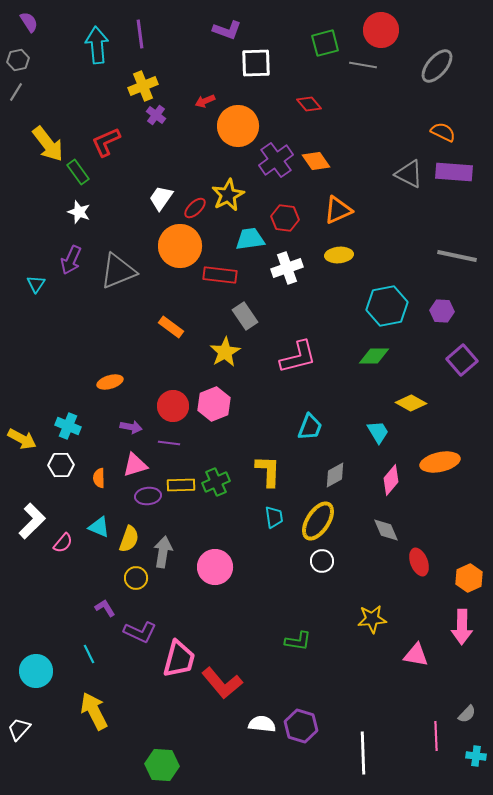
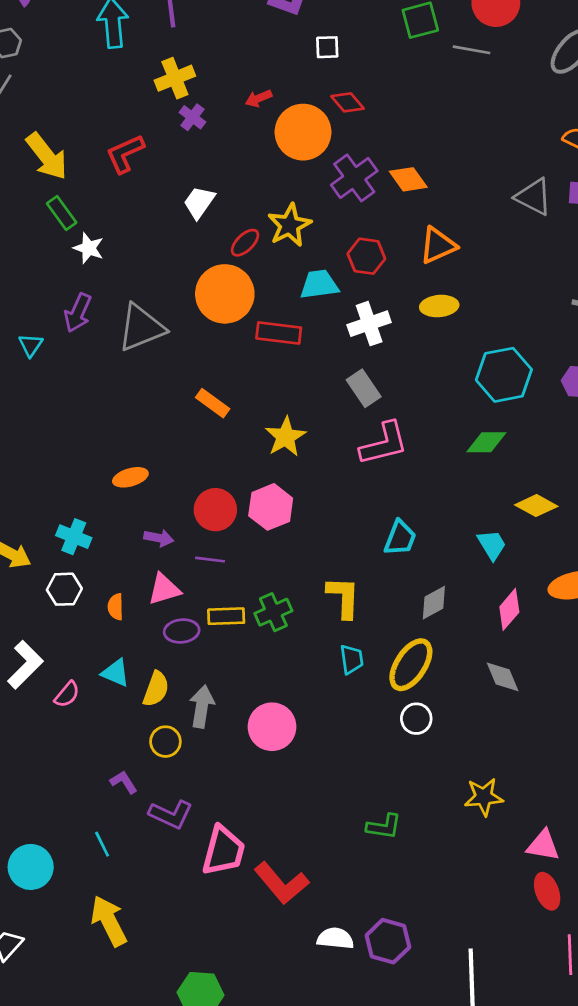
white square: (256, 63) -> (327, 47), size x0.6
red diamond: (309, 104) -> (348, 102), moved
green rectangle: (78, 172) -> (62, 213), moved
white trapezoid: (161, 198) -> (199, 202), moved
gray rectangle: (245, 316) -> (364, 388), moved
red ellipse: (419, 562) -> (547, 891), moved

